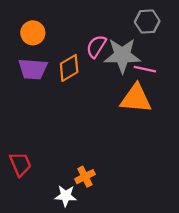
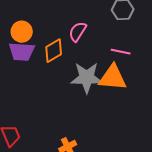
orange circle: (33, 33) -> (22, 32), moved
gray star: (122, 55) -> (87, 78), moved

